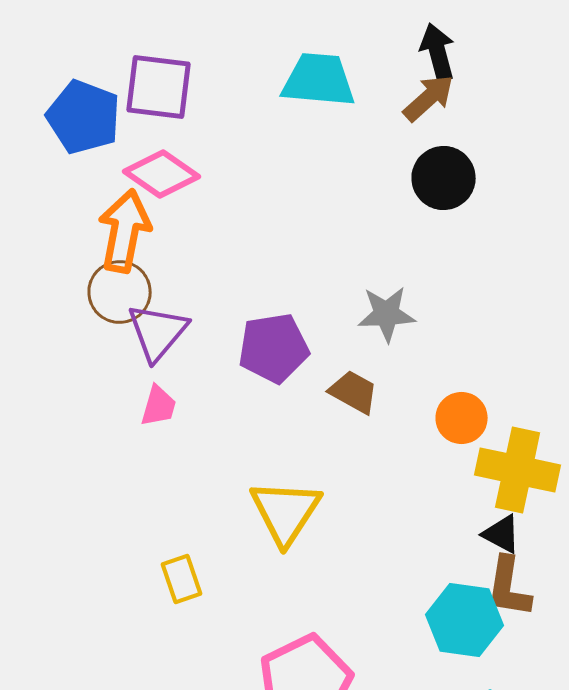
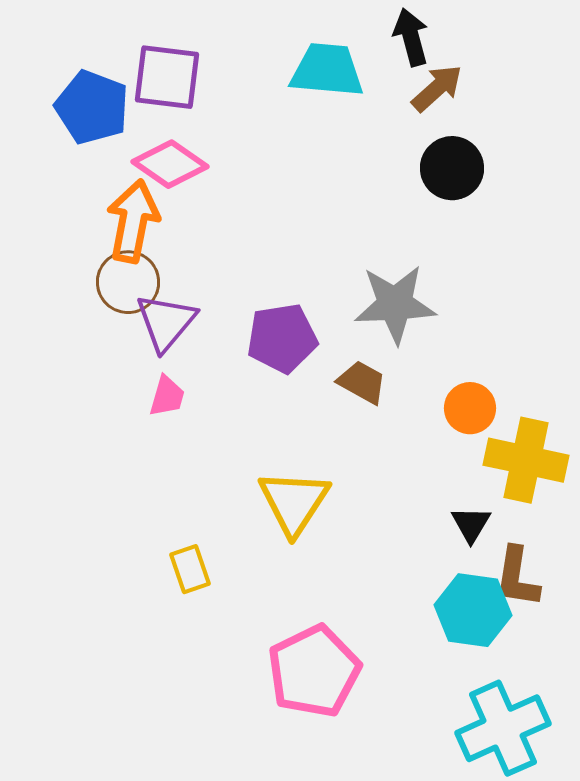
black arrow: (438, 52) -> (411, 37), moved
gray star: (387, 314) -> (395, 304), size x1.4
black triangle: (502, 534) -> (471, 524), moved, turned 33

